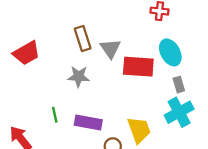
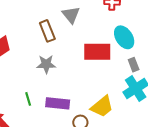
gray triangle: (110, 49) -> (71, 15), moved
yellow trapezoid: (139, 130) -> (102, 107), turned 75

